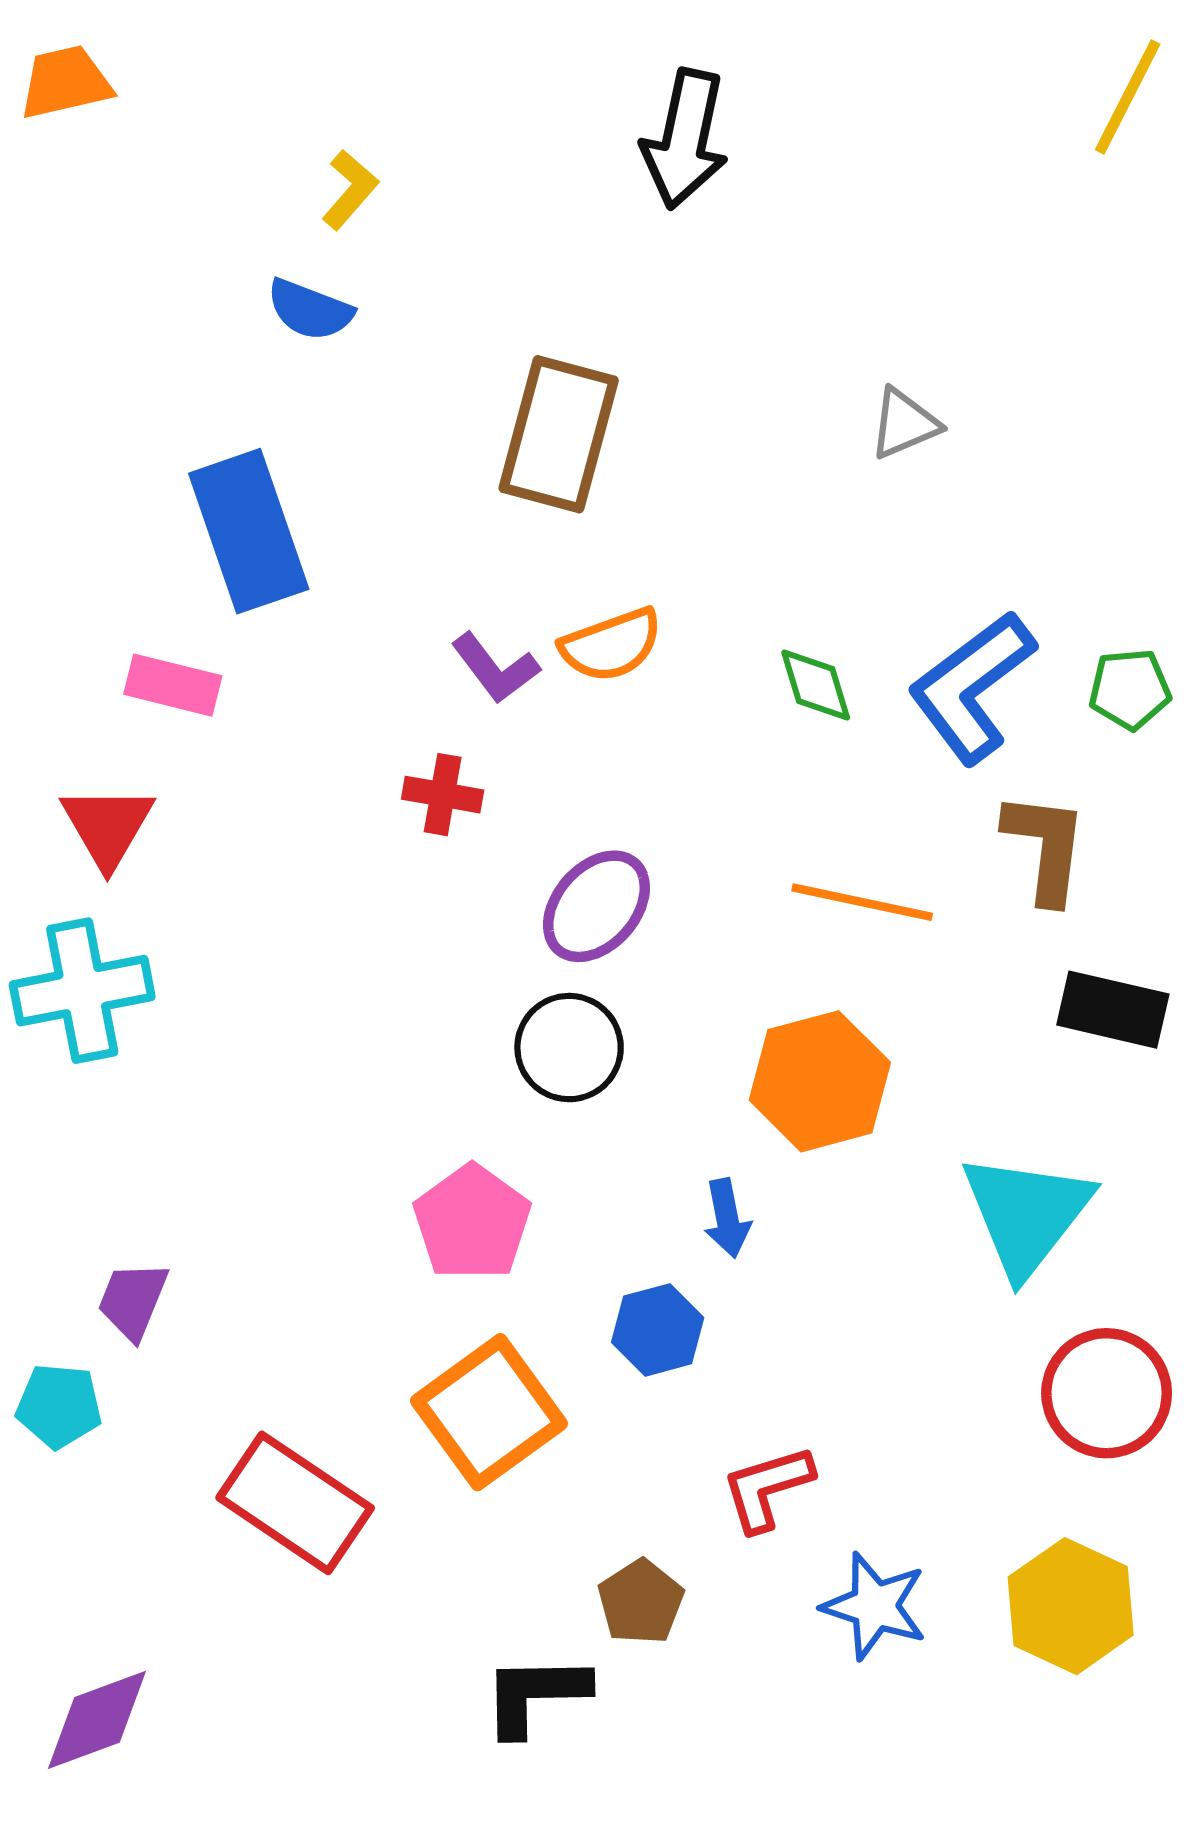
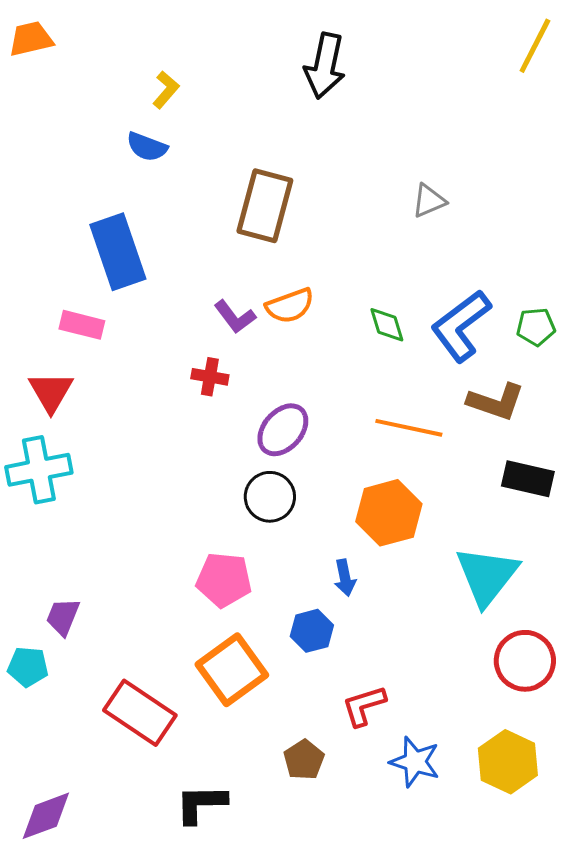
brown L-shape: (1045, 847) -> (496, 402), turned 102
pink pentagon: (472, 1222) -> (224, 580), turned -30
black L-shape: (535, 1695) -> (201, 804), moved

